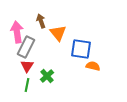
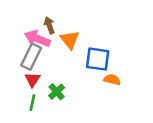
pink arrow: (17, 32) -> (37, 39), moved, turned -60

